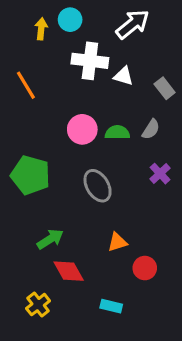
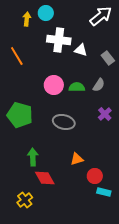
white arrow: (133, 24) -> (101, 16), moved
gray ellipse: (98, 186) -> (64, 122), turned -45
green arrow: (50, 239) -> (33, 157), turned -60
cyan rectangle: (111, 306) -> (104, 192), moved

